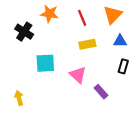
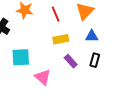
pink triangle: (78, 75) -> (43, 77), moved
purple rectangle: (101, 92) -> (71, 61), moved

